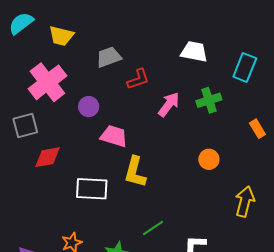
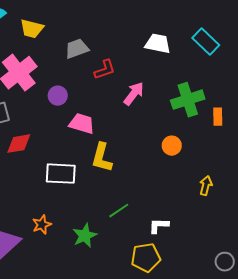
cyan rectangle: (245, 68) -> (206, 42), moved, turned -68
green cross: (209, 100) -> (188, 100), moved, size x1.4
orange rectangle: (257, 129) -> (218, 117), turned 30
yellow arrow: (245, 202) -> (206, 186), size x0.7

